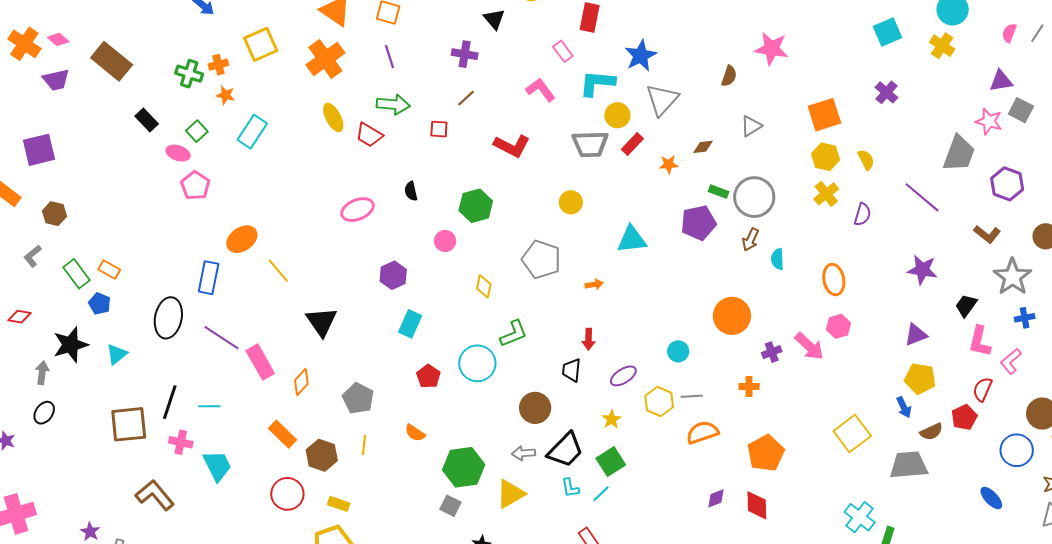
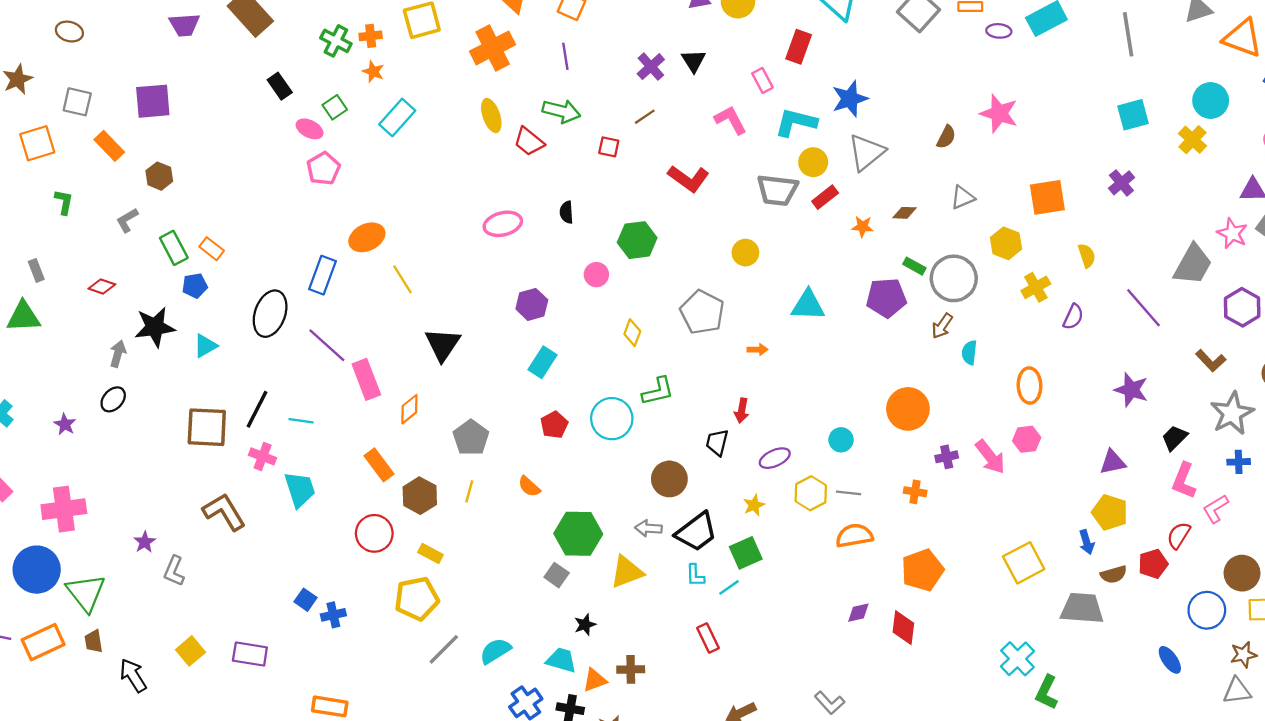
black triangle: (494, 19) -> (694, 61), moved
purple cross: (465, 54) -> (651, 67), turned 30
yellow hexagon: (826, 157) -> (1006, 243), moved
blue pentagon: (100, 304) -> (195, 286), turned 30

